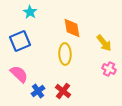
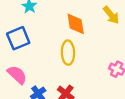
yellow arrow: (104, 43) -> (111, 15), moved

